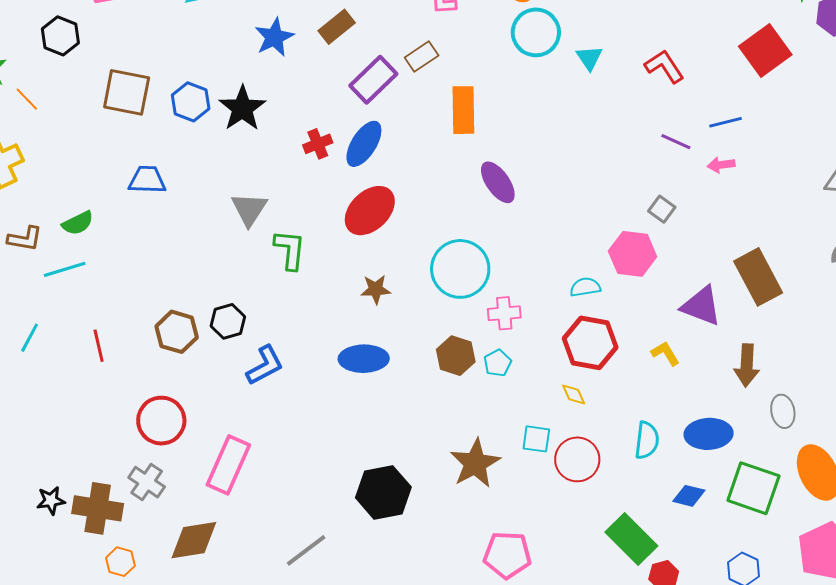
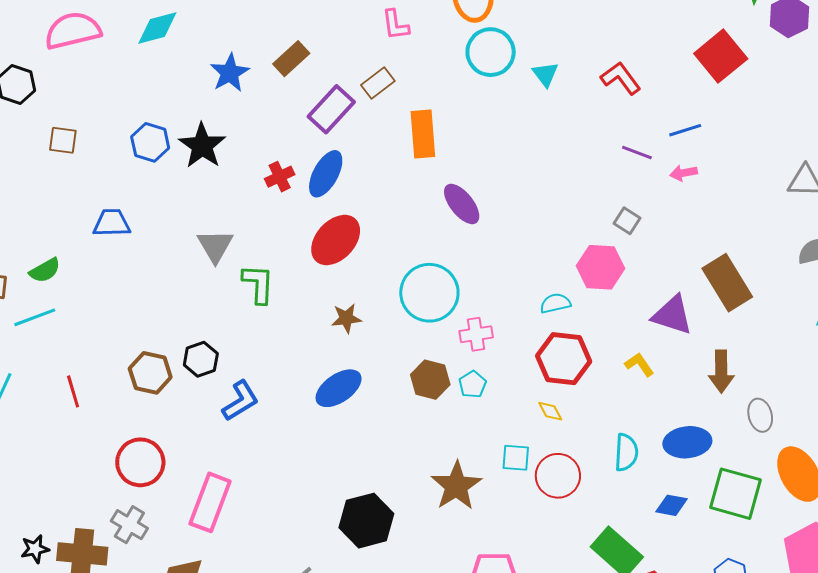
brown square: (127, 92) -> (63, 140), moved, size x0.6
blue ellipse: (364, 359) -> (339, 388), turned -30

